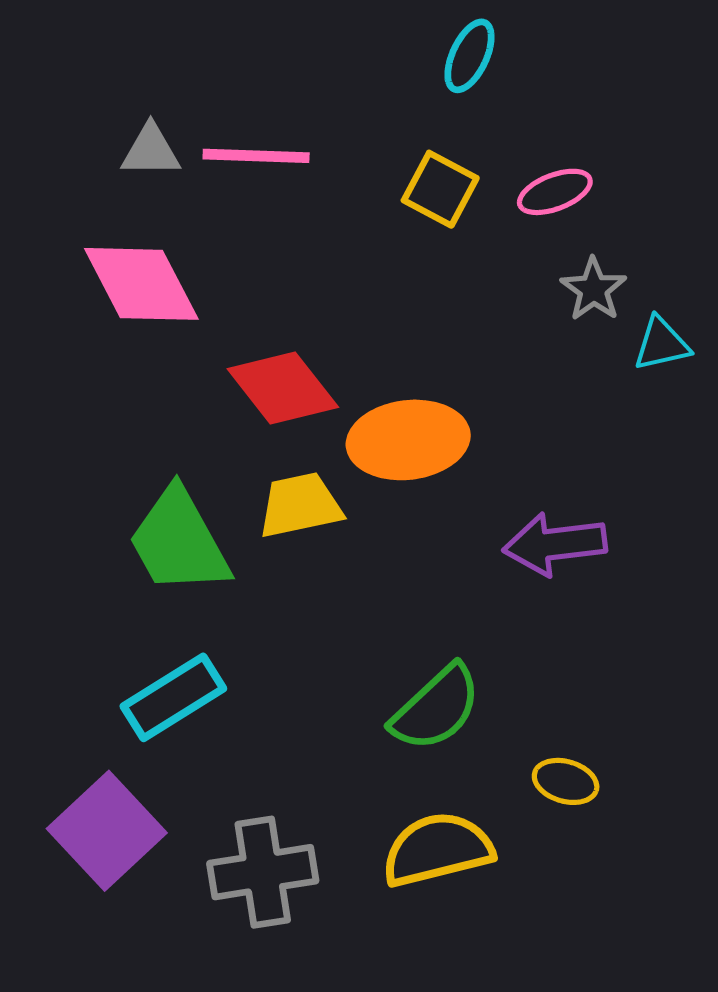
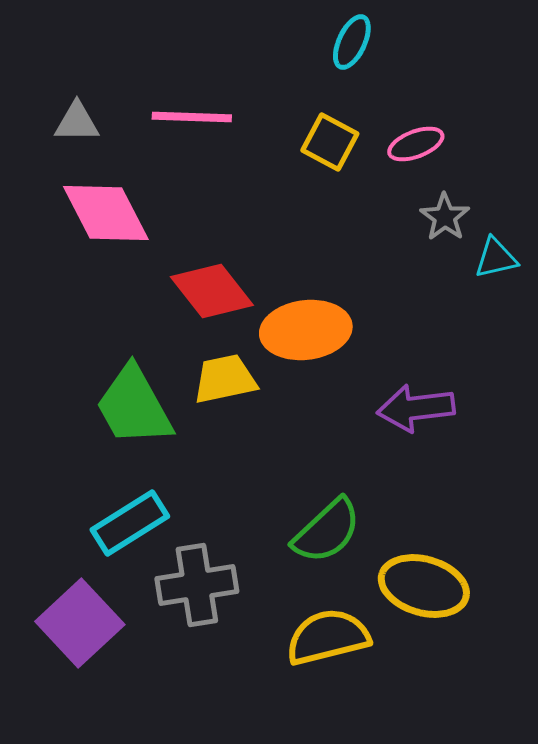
gray triangle: (151, 151) -> (77, 122), moved
yellow ellipse: (566, 781) -> (424, 586), size x1.8
gray cross: (263, 872) -> (197, 585), moved

